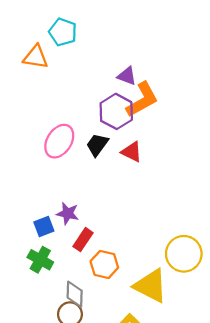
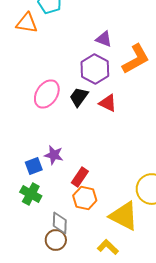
orange L-shape: (142, 100) -> (136, 59), moved
red rectangle: (83, 240) -> (80, 177), moved

